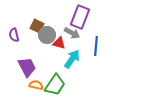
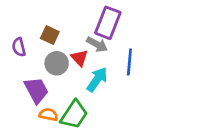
gray circle: (47, 35) -> (57, 63), moved
red triangle: (59, 43) -> (80, 58), turned 32

